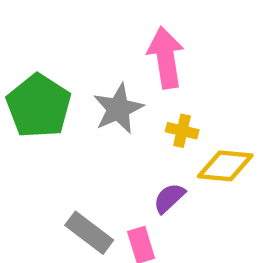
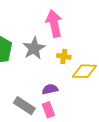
purple semicircle: (169, 198) -> (50, 89), moved, turned 35

